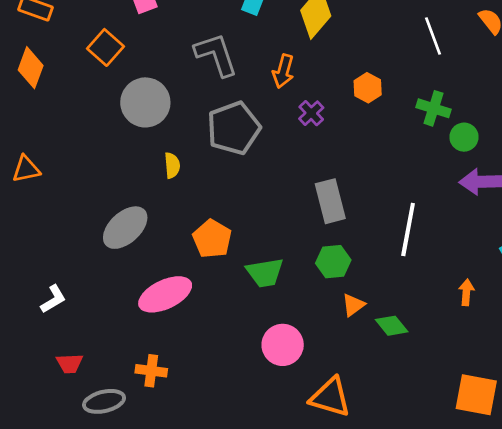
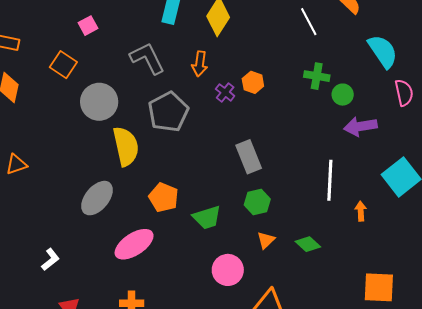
orange hexagon: (368, 88) -> (253, 82), moved
yellow semicircle: (172, 165) -> (126, 146), size x2.0
white line: (408, 230) -> (330, 180), moved
orange triangle: (353, 305) -> (266, 240), moved

